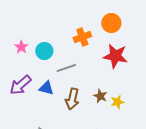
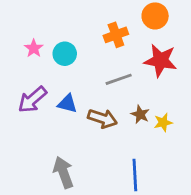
gray line: (66, 68) -> (119, 79), moved
brown arrow: (72, 99) -> (102, 118), turned -85

